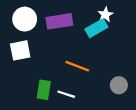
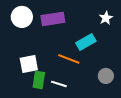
white star: (105, 15) -> (106, 18), moved
cyan rectangle: (96, 28) -> (86, 42), moved
white square: (20, 50) -> (29, 64), moved

